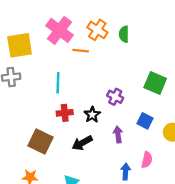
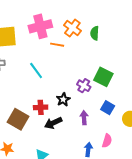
pink cross: (59, 30) -> (40, 26), turned 35
cyan line: (58, 83) -> (36, 71), turned -42
green square: (155, 83) -> (103, 77), moved
red cross: (65, 113) -> (41, 107), moved

